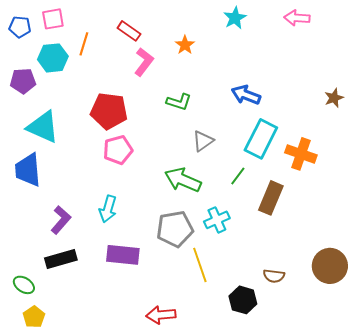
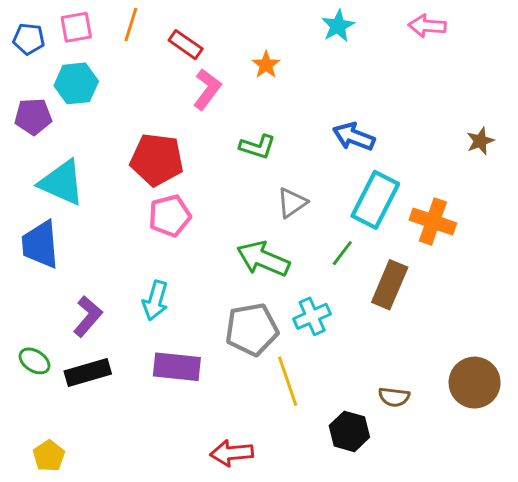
orange line: (84, 44) -> (131, 24), moved
green ellipse: (24, 285) -> (35, 361), moved

